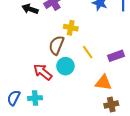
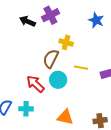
yellow line: (88, 52) -> (81, 68), turned -48
orange triangle: (103, 83) -> (65, 117), moved

